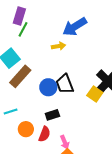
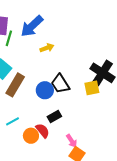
blue arrow: (75, 27) -> (32, 26), moved
yellow square: (95, 94) -> (92, 88), turned -35
red semicircle: (44, 134) -> (43, 131), moved, turned -49

